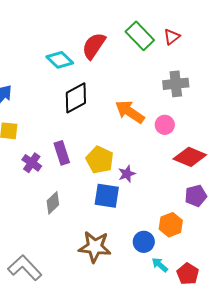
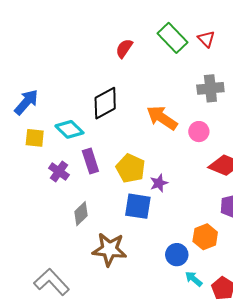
red triangle: (172, 37) -> (206, 39), turned -36
red semicircle: (94, 46) -> (124, 48), size x0.7
cyan diamond: (60, 60) -> (69, 129), moved
brown star: (95, 247) -> (109, 249), moved

